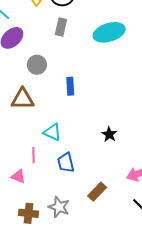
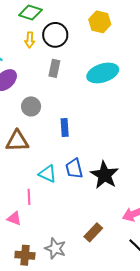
black star: (109, 134) -> (105, 175), size x1.8
blue trapezoid: (66, 163) -> (74, 169), moved

